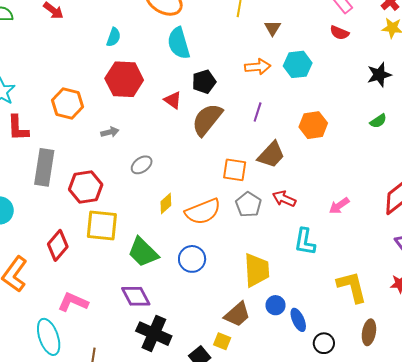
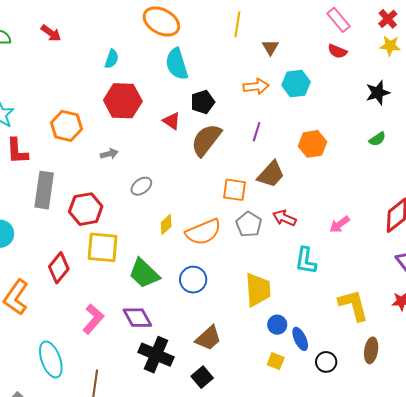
pink L-shape: (73, 302) -> (93, 319), moved, turned 108
brown trapezoid: (237, 314) -> (208, 338), moved
yellow square: (222, 341) -> (276, 361), moved

